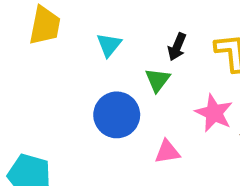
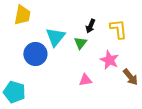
cyan triangle: (109, 45) -> (55, 37), moved, size x1.5
blue circle: (117, 115) -> (35, 54), moved

